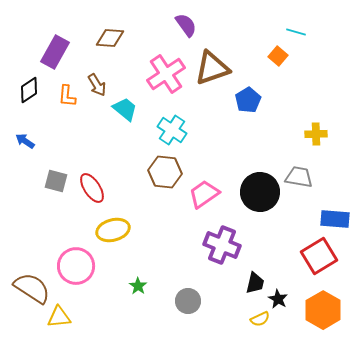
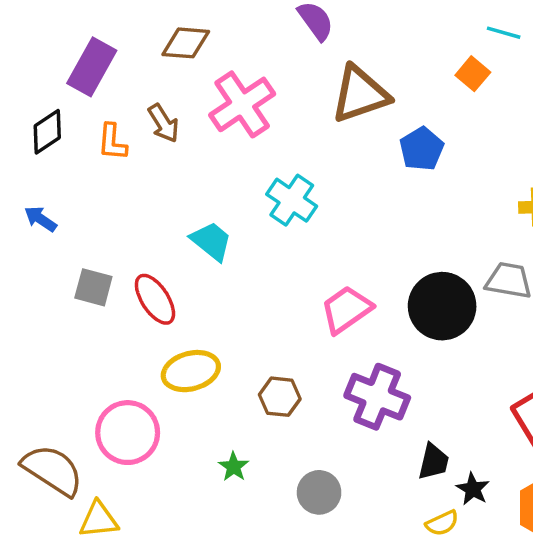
pink cross: (166, 74) -> (242, 104), moved
cyan trapezoid: (125, 109) -> (211, 241), moved
brown hexagon: (165, 172) -> (280, 397), moved, size x0.7

